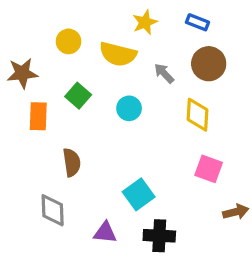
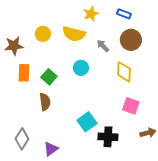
yellow circle: (68, 41) -> (43, 34), moved
green square: (78, 96) -> (49, 77), moved
gray diamond: (53, 210) -> (22, 139), moved, turned 35
purple triangle: (105, 233) -> (51, 149), moved, turned -42
black cross: (159, 236) -> (108, 137), moved

